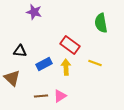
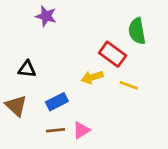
red rectangle: (70, 45) -> (113, 54), moved
blue rectangle: (44, 64) -> (57, 102), moved
yellow arrow: (66, 67) -> (92, 77), moved, turned -105

